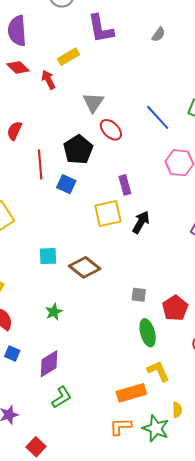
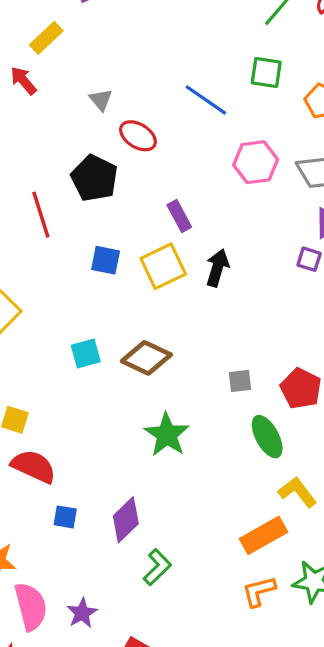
gray triangle: (93, 102) -> (101, 100), size x0.7
blue square: (66, 184) -> (106, 260), moved
green star: (54, 312) -> (167, 435), moved, size x1.6

